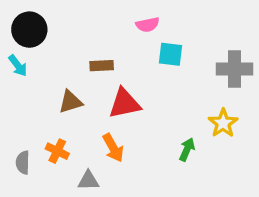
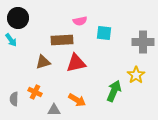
pink semicircle: (148, 25) -> (80, 21), moved
brown rectangle: (102, 66) -> (62, 40), size x1.5
orange arrow: (113, 148) -> (77, 100), moved, turned -30
green arrow: (187, 149) -> (114, 91), size x1.5

